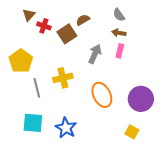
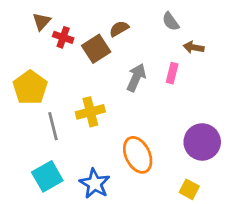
brown arrow: (119, 33) -> (194, 47), moved
orange ellipse: (102, 95) -> (138, 155), moved
cyan square: (33, 123) -> (47, 176), turned -35

